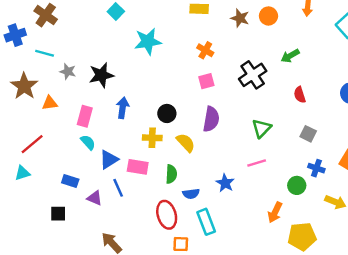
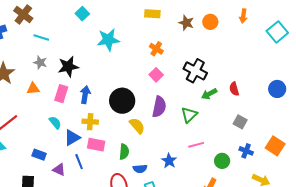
cyan line: (45, 53) -> (41, 38), moved
green arrow: (290, 56) -> (209, 94), moved
black cross: (253, 75) -> (195, 71), turned -30
pink square: (206, 81) -> (156, 75), turned -32
orange triangle: (50, 103) -> (33, 89), moved
black circle: (167, 113) -> (122, 101), size x1.6
pink rectangle: (85, 116) -> (61, 94), moved
green triangle: (261, 128) -> (189, 115), moved
yellow cross: (152, 138) -> (90, 122), moved
green circle: (297, 185) -> (222, 161), moved

